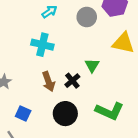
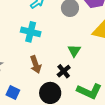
black cross: (72, 81) -> (64, 71), moved

